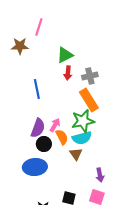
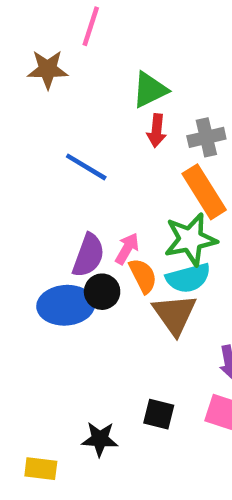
blue line: (37, 89) -> (86, 167), turned -48
brown triangle: (76, 154) -> (175, 314), size x1.5
blue ellipse: (35, 167) -> (66, 305), moved

